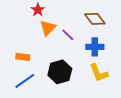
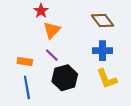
purple line: (68, 35) -> (52, 55), moved
blue line: (25, 81) -> (27, 87), turned -65

